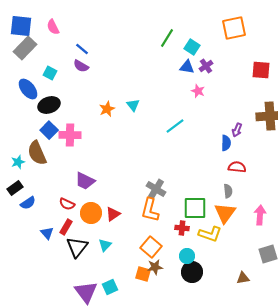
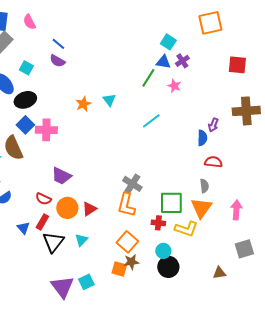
green line: (167, 38) -> (148, 78), moved

